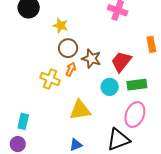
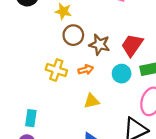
orange arrow: (71, 69) -> (86, 70), moved, turned 56
yellow triangle: (80, 110) -> (91, 101), size x0.7

